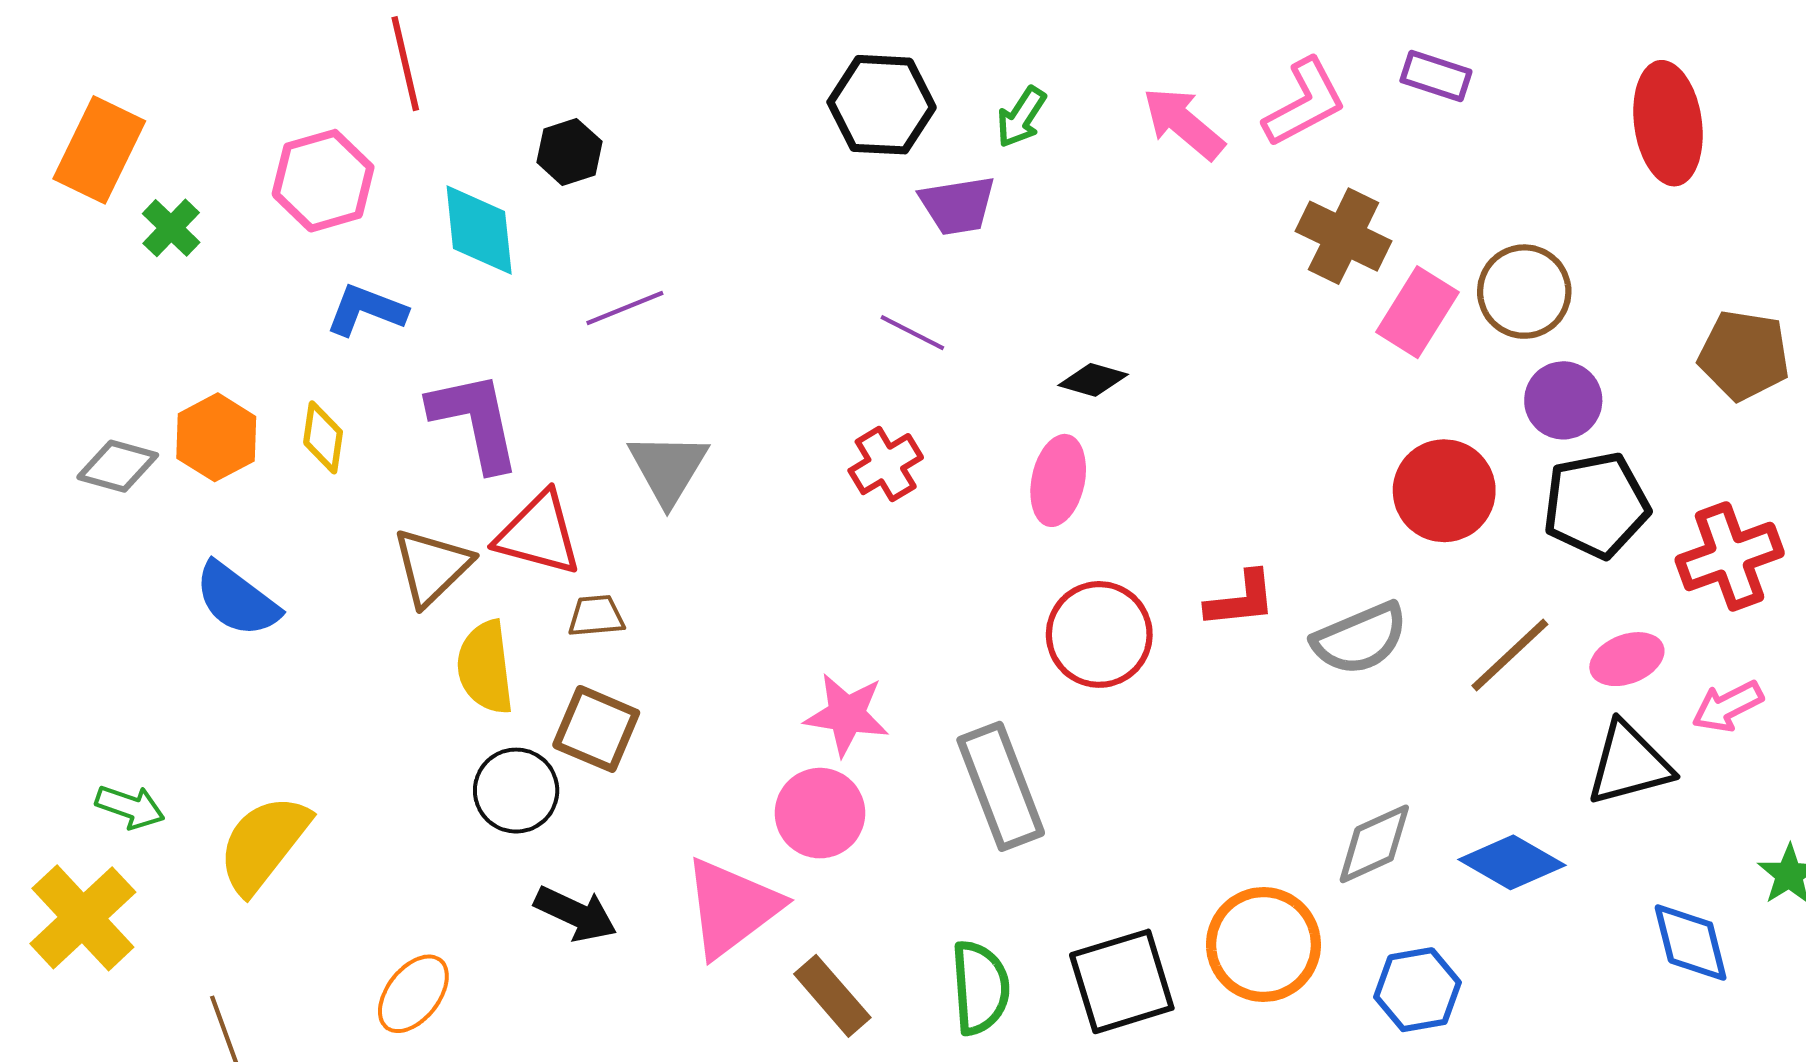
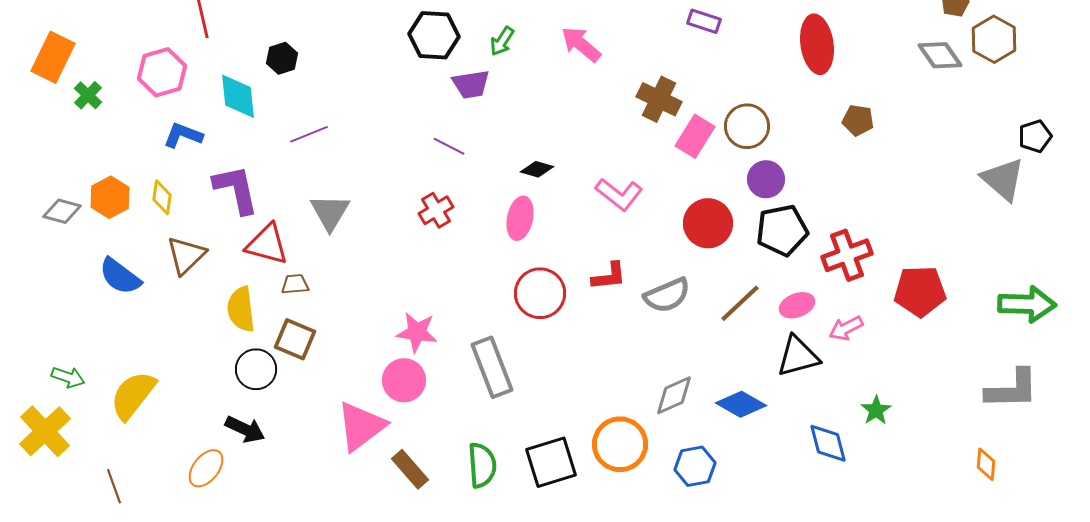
pink L-shape: (1305, 103) -> (619, 194), moved, turned 66
brown pentagon: (1744, 355) -> (858, 120), moved, size x0.7
brown triangle: (432, 567) -> (186, 255), moved
black arrow: (576, 914) -> (245, 429), moved

